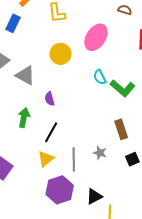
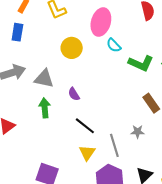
cyan semicircle: (100, 77) -> (114, 45), moved
green arrow: (24, 118) -> (45, 108), moved
black line: (51, 132) -> (85, 126), turned -65

